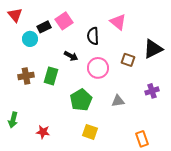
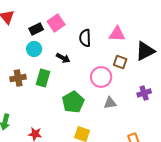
pink triangle: (118, 22) -> (117, 34), moved, turned -36
cyan circle: (30, 39) -> (34, 49), moved
pink circle: (98, 68) -> (101, 77), moved

